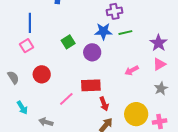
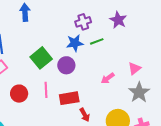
green square: (68, 42) -> (41, 58), size x1.5
purple star: (158, 43) -> (118, 20), moved
gray star: (161, 88) -> (139, 92), size x1.5
pink line: (66, 99) -> (46, 90), moved, turned -42

